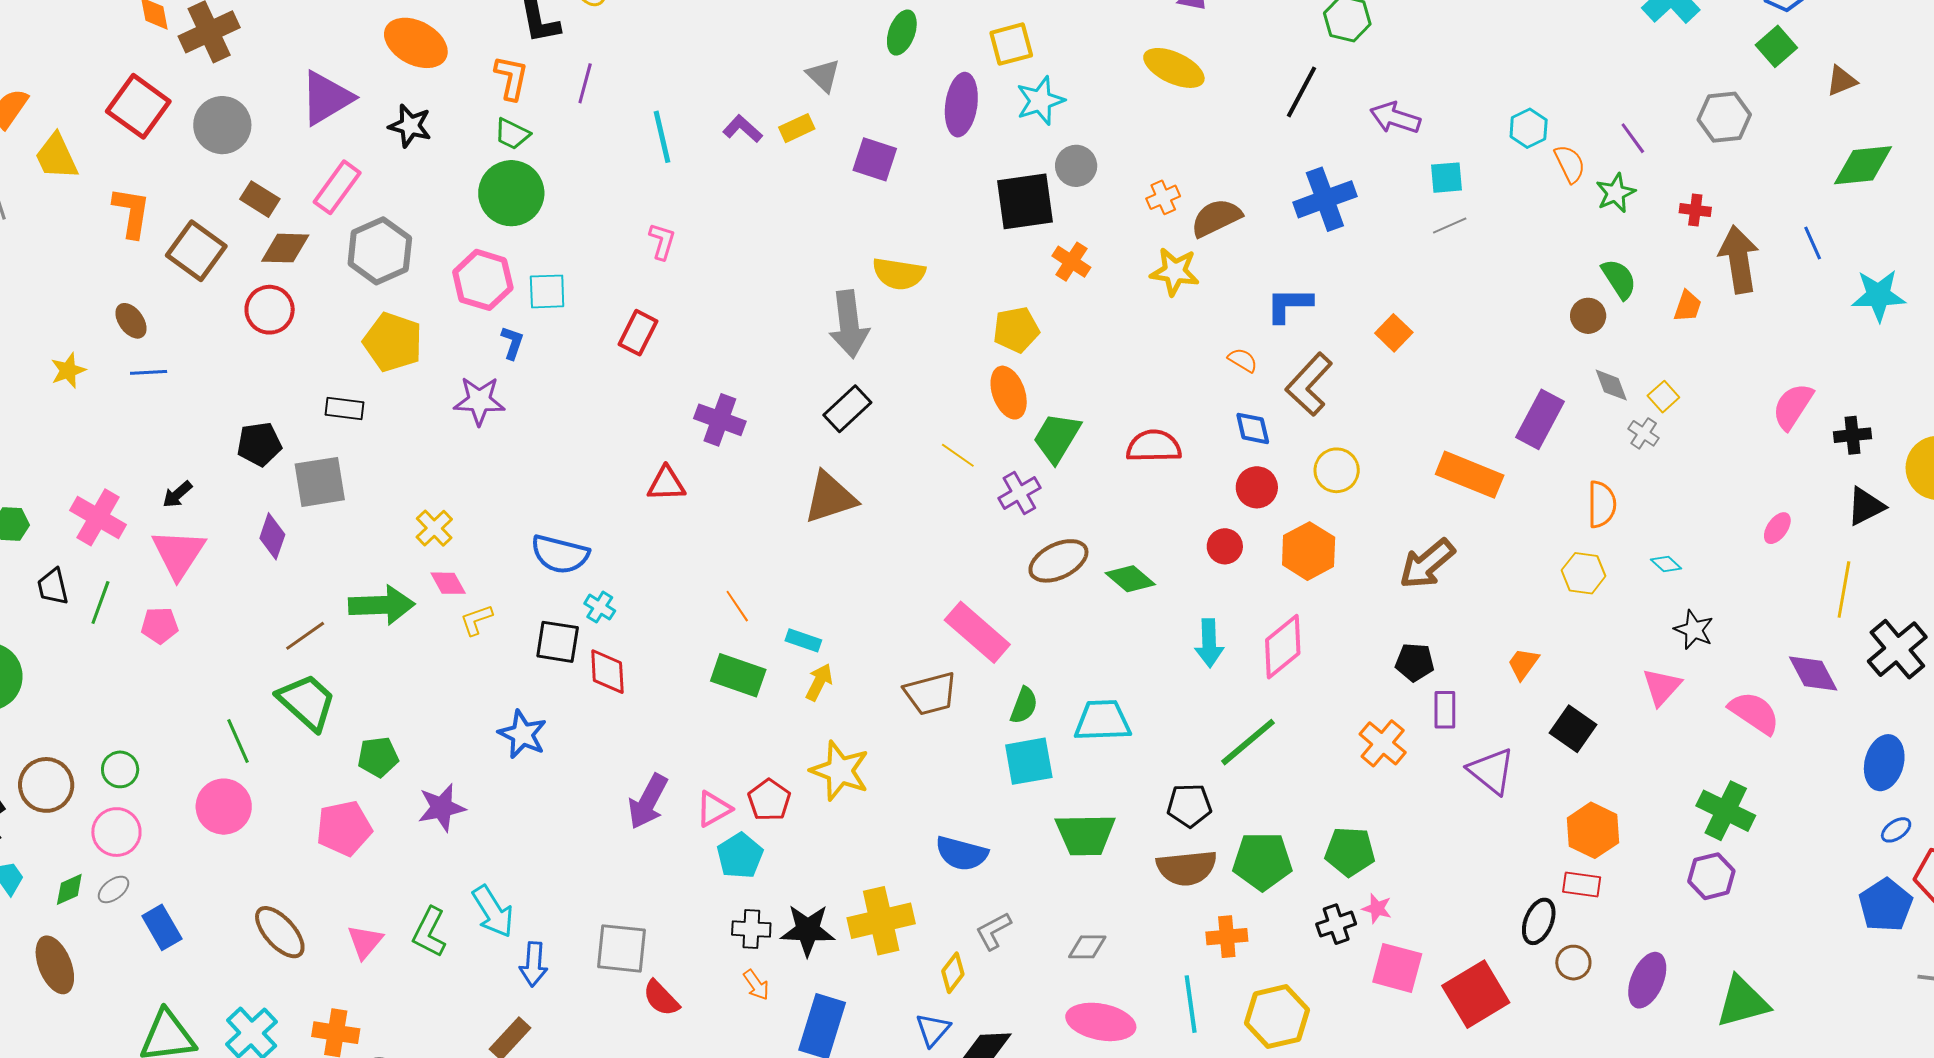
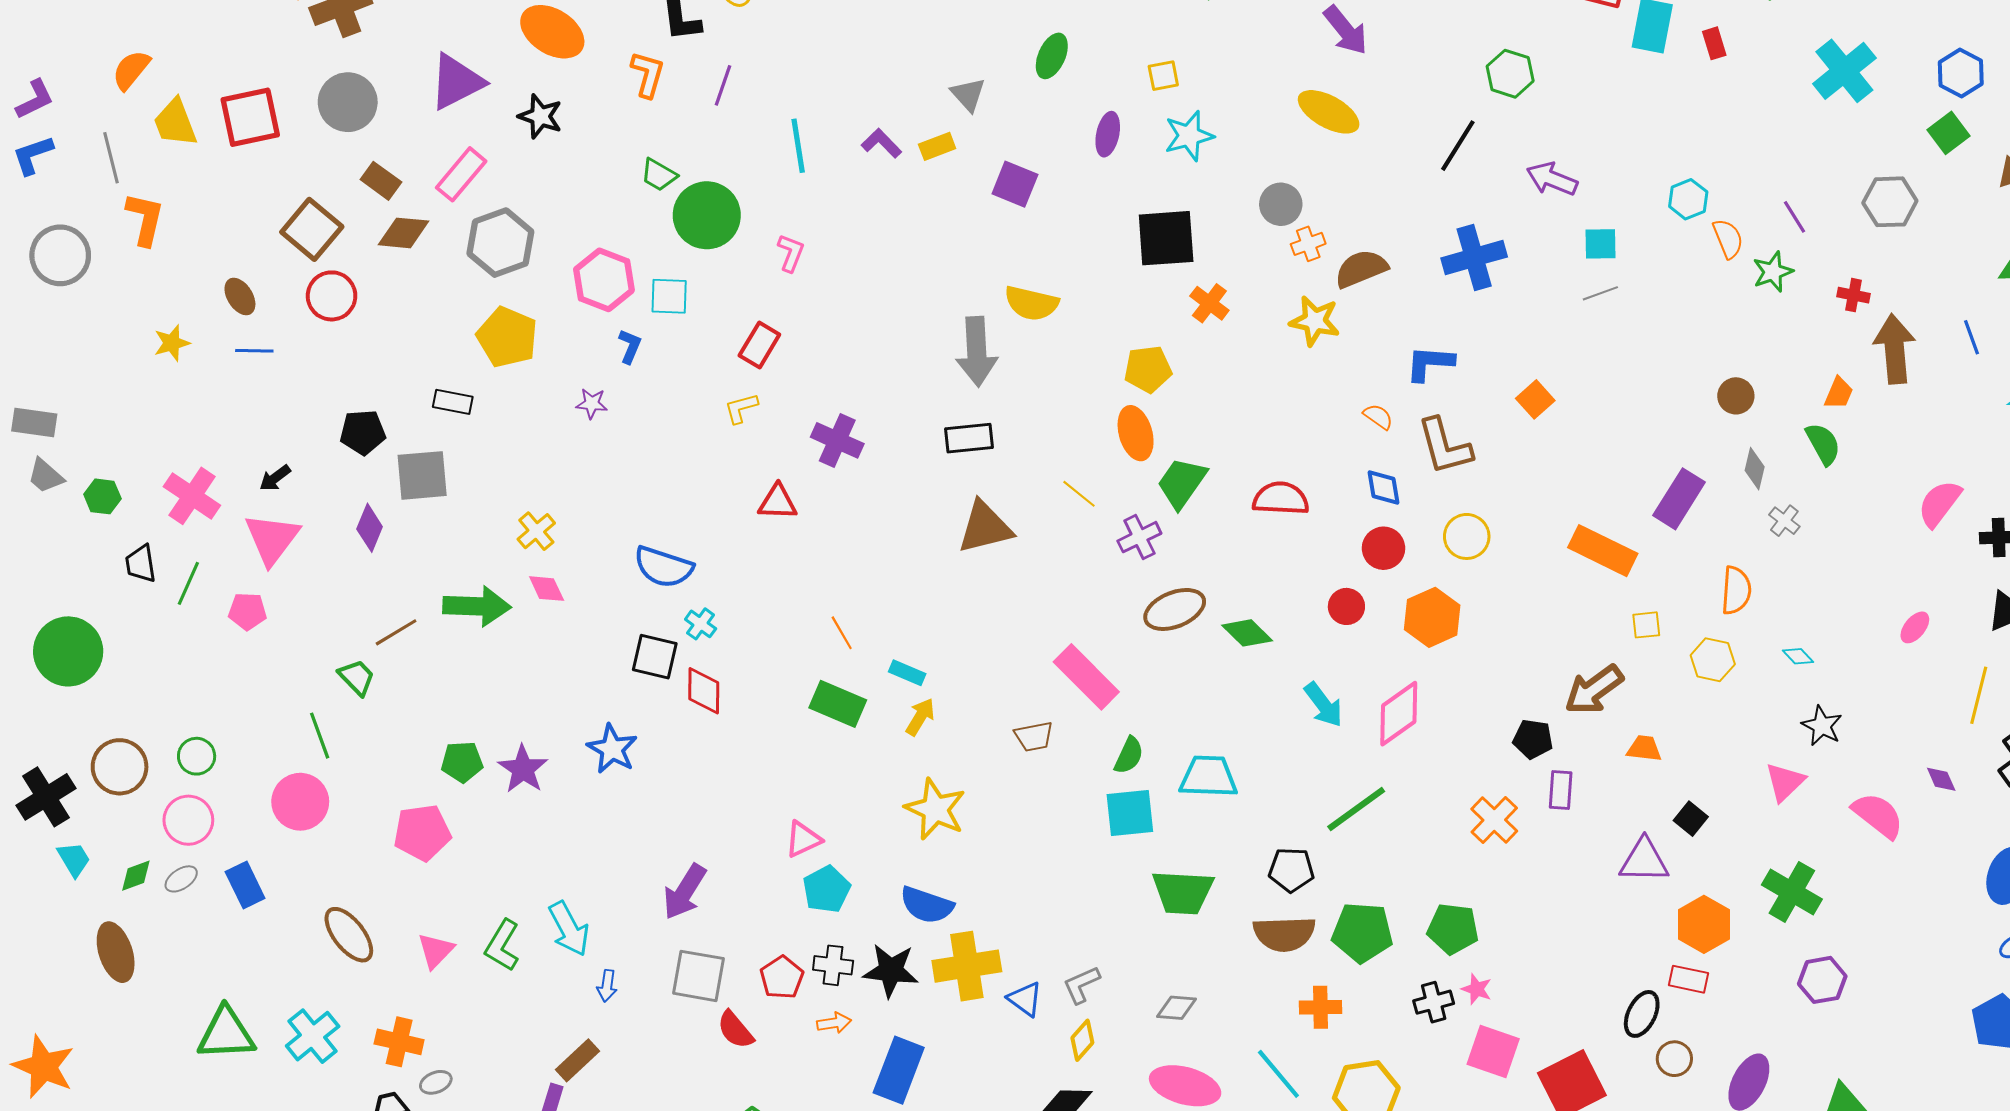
yellow square: (1011, 44) -> (1163, 76), size x0.7
purple ellipse: (961, 105) -> (1108, 134), size x0.7
red square: (138, 106) -> (250, 117), moved, turned 38
green trapezoid: (512, 134) -> (659, 175), moved
gray circle: (1076, 166) -> (1281, 204), moved
green circle: (511, 193) -> (707, 215), moved
orange L-shape: (132, 212) -> (145, 219), moved
green semicircle: (1619, 279) -> (1823, 444), moved
red circle: (270, 310) -> (332, 296), moved
brown L-shape: (1309, 384) -> (1445, 446), turned -62
gray diamond: (1611, 385) -> (1755, 469), turned 30
yellow square: (1663, 397) -> (1646, 625), moved, turned 32
purple star: (479, 401) -> (592, 404), size x0.6
black rectangle: (847, 409) -> (969, 438), turned 33
brown triangle: (830, 498) -> (985, 527), moved
brown arrow: (1427, 564) -> (1594, 690), moved
yellow L-shape: (476, 620) -> (741, 408), moved
cyan arrow: (1209, 643) -> (1323, 705), turned -39
orange trapezoid: (1523, 664) -> (1644, 748), turned 57
purple diamond: (1813, 674) -> (1941, 779), size x0.6
brown trapezoid: (931, 694) -> (1034, 736), size x0.7
green trapezoid: (307, 702) -> (357, 677), moved, size x0.6
black square: (1573, 729) -> (1691, 819), size x0.7
purple triangle: (1491, 771) -> (1644, 861), moved, turned -42
red pentagon: (769, 800) -> (782, 978), moved
purple arrow: (648, 802) -> (685, 892), moved
purple star: (442, 808) -> (523, 769), moved, turned -30
green cross: (1726, 811) -> (1792, 892), moved
blue semicircle: (962, 853) -> (927, 905), moved
blue rectangle: (162, 927) -> (245, 885), moved
blue arrow: (534, 964) -> (607, 986), size x0.7
yellow diamond: (953, 973) -> (1082, 1040), moved
orange arrow: (756, 985) -> (834, 1023), turned -68
cyan line: (1191, 1004) -> (1278, 1074), turned -36
blue triangle: (933, 1030) -> (1025, 999), moved, turned -39

